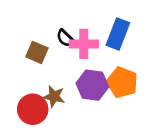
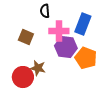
black semicircle: (65, 38) -> (45, 11), moved, turned 40
purple hexagon: (92, 85) -> (66, 47), moved

